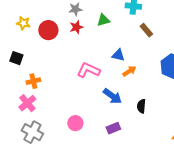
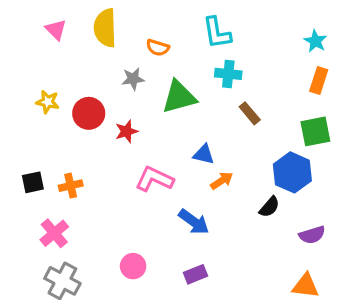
green triangle: (103, 20) -> (179, 97), size x1.6
red star: (76, 27) -> (126, 131), moved
black square: (16, 58) -> (33, 182), moved, turned -32
orange cross: (33, 81) -> (71, 186), moved
black semicircle: (141, 106) -> (269, 207), moved, turned -144

